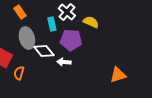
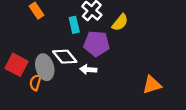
yellow semicircle: (91, 22) -> (120, 22), turned 105
gray ellipse: (27, 38) -> (45, 67), moved

